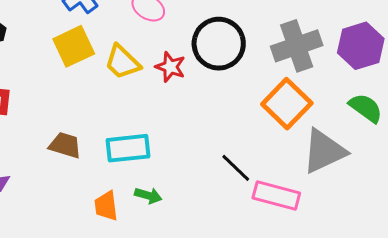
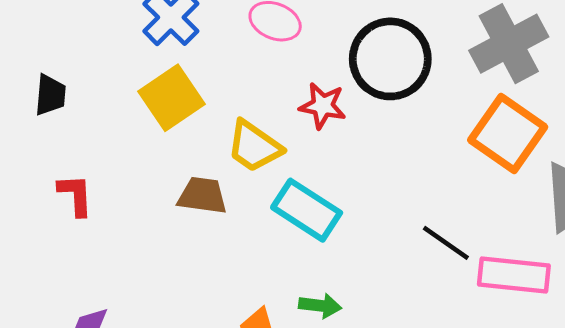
yellow trapezoid: (122, 62) -> (254, 146), moved
brown trapezoid: (65, 145) -> (202, 196), moved
cyan rectangle: (128, 148) -> (307, 210), moved, turned 48

